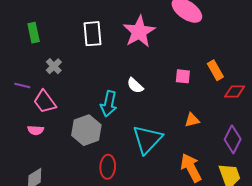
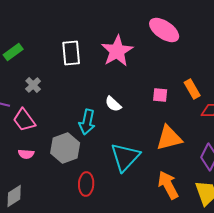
green rectangle: (34, 33) -> (13, 52), turned 66
orange triangle: (192, 120) -> (169, 138), size x1.8
pink semicircle: (36, 130) -> (26, 154), moved

